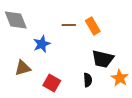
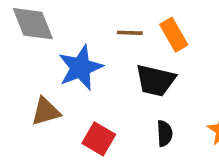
blue star: (42, 44) -> (80, 68), size x1.4
black trapezoid: (103, 59) -> (155, 80), moved

